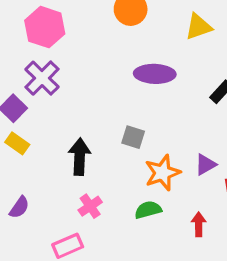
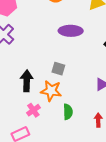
orange star: (162, 173) -> (51, 91), moved, turned 30
green semicircle: (148, 210) -> (68, 112), turned 105

